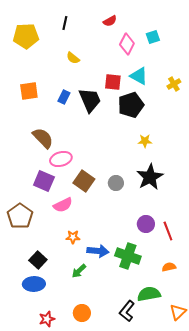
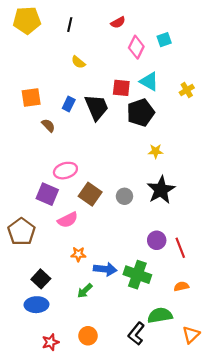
yellow pentagon: (26, 36) -> (27, 20), moved
brown semicircle: (43, 138) -> (48, 125), moved, size x0.6

